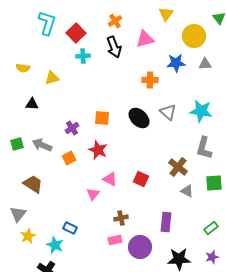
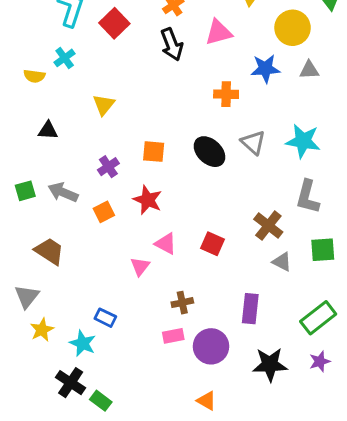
cyan cross: (83, 56) -> (65, 58), moved, turned -32
yellow triangle: (52, 78) -> (104, 105), moved, turned -35
green rectangle: (211, 228) -> (318, 318), size x1.6

